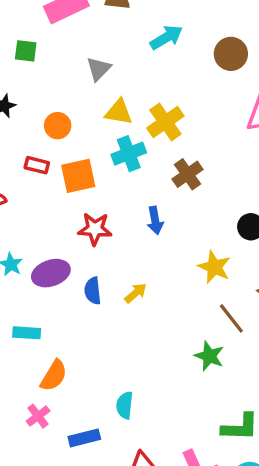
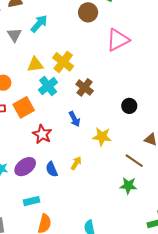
cyan arrow: (166, 37) -> (39, 24), moved
gray triangle: (99, 69) -> (14, 35), moved
red star: (95, 229) -> (42, 134), turned -30
yellow star: (214, 267) -> (102, 137), moved
cyan rectangle: (27, 333) -> (32, 201), moved

